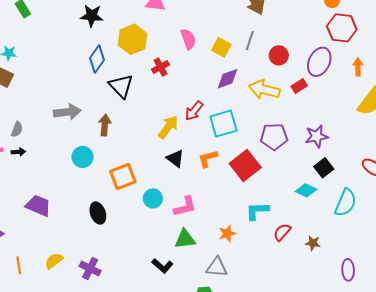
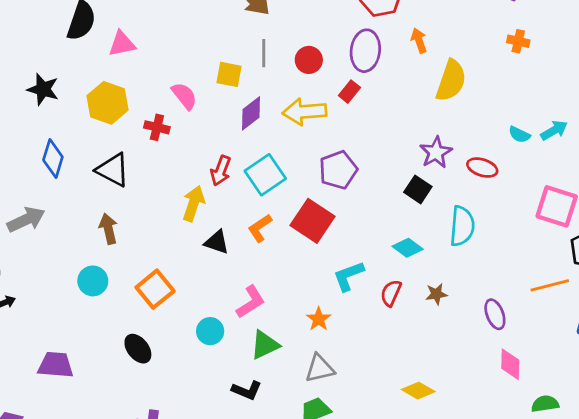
black star: (92, 16) -> (43, 89), turned 30
pink semicircle: (188, 39) -> (184, 96), moved
blue diamond: (97, 59) -> (53, 159), moved
red cross: (160, 67) -> (157, 127), turned -30
gray arrow: (67, 112) -> (26, 220), moved
purple star: (317, 136) -> (436, 152), moved
cyan diamond: (306, 190) -> (408, 248), moved, turned 30
cyan circle: (153, 198) -> (210, 331), moved

